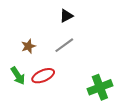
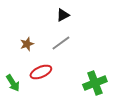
green arrow: (18, 76) -> (13, 83), moved

